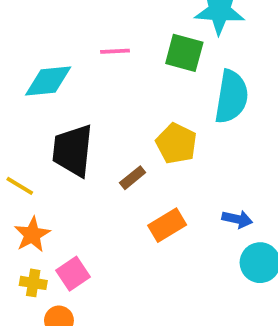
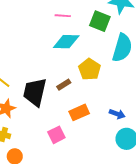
cyan diamond: (48, 81) -> (66, 42), moved
black trapezoid: (73, 150) -> (35, 92), moved
pink square: (73, 274) -> (56, 135), moved

